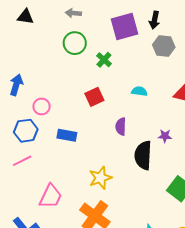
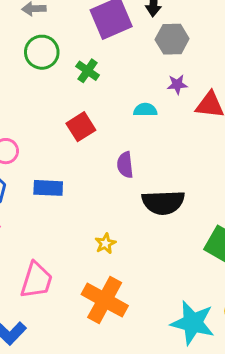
purple star: (165, 136) -> (177, 84), moved
black semicircle: (143, 155) -> (163, 202), turned -88
yellow star: (100, 178) -> (105, 243), size x0.6

